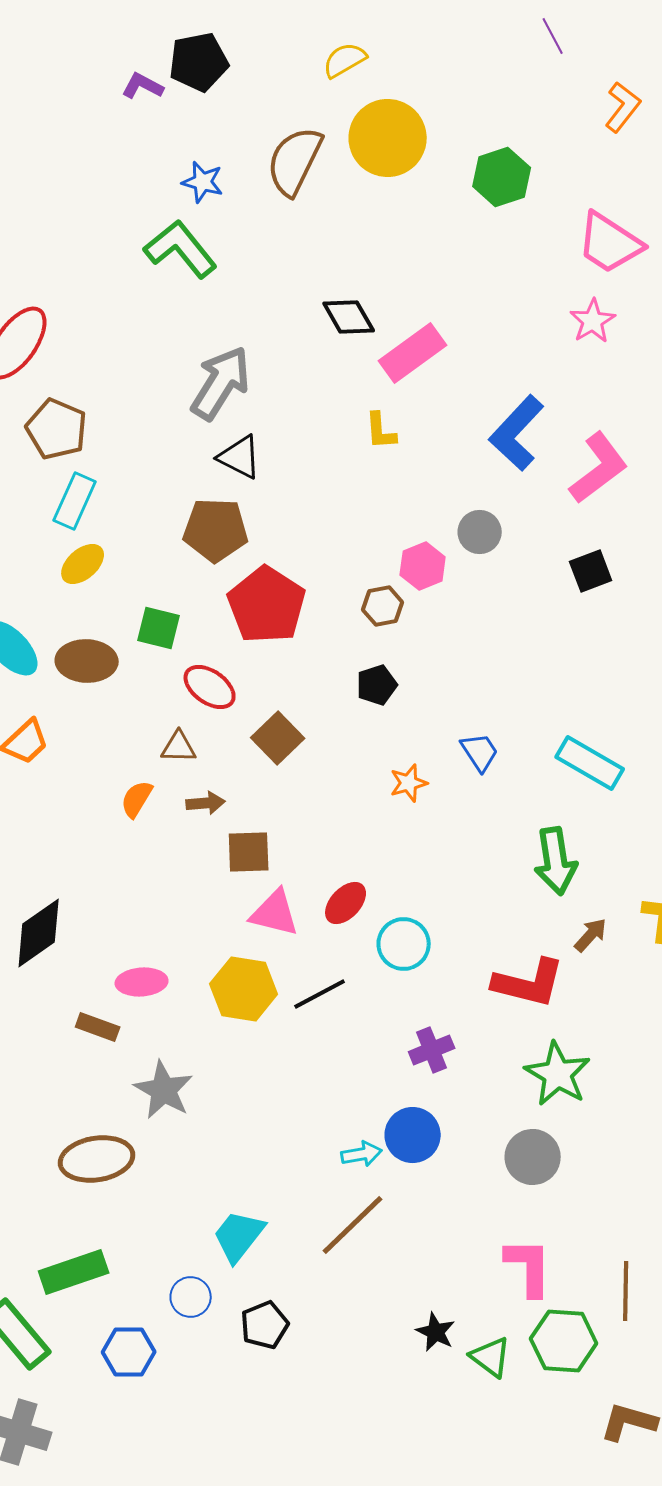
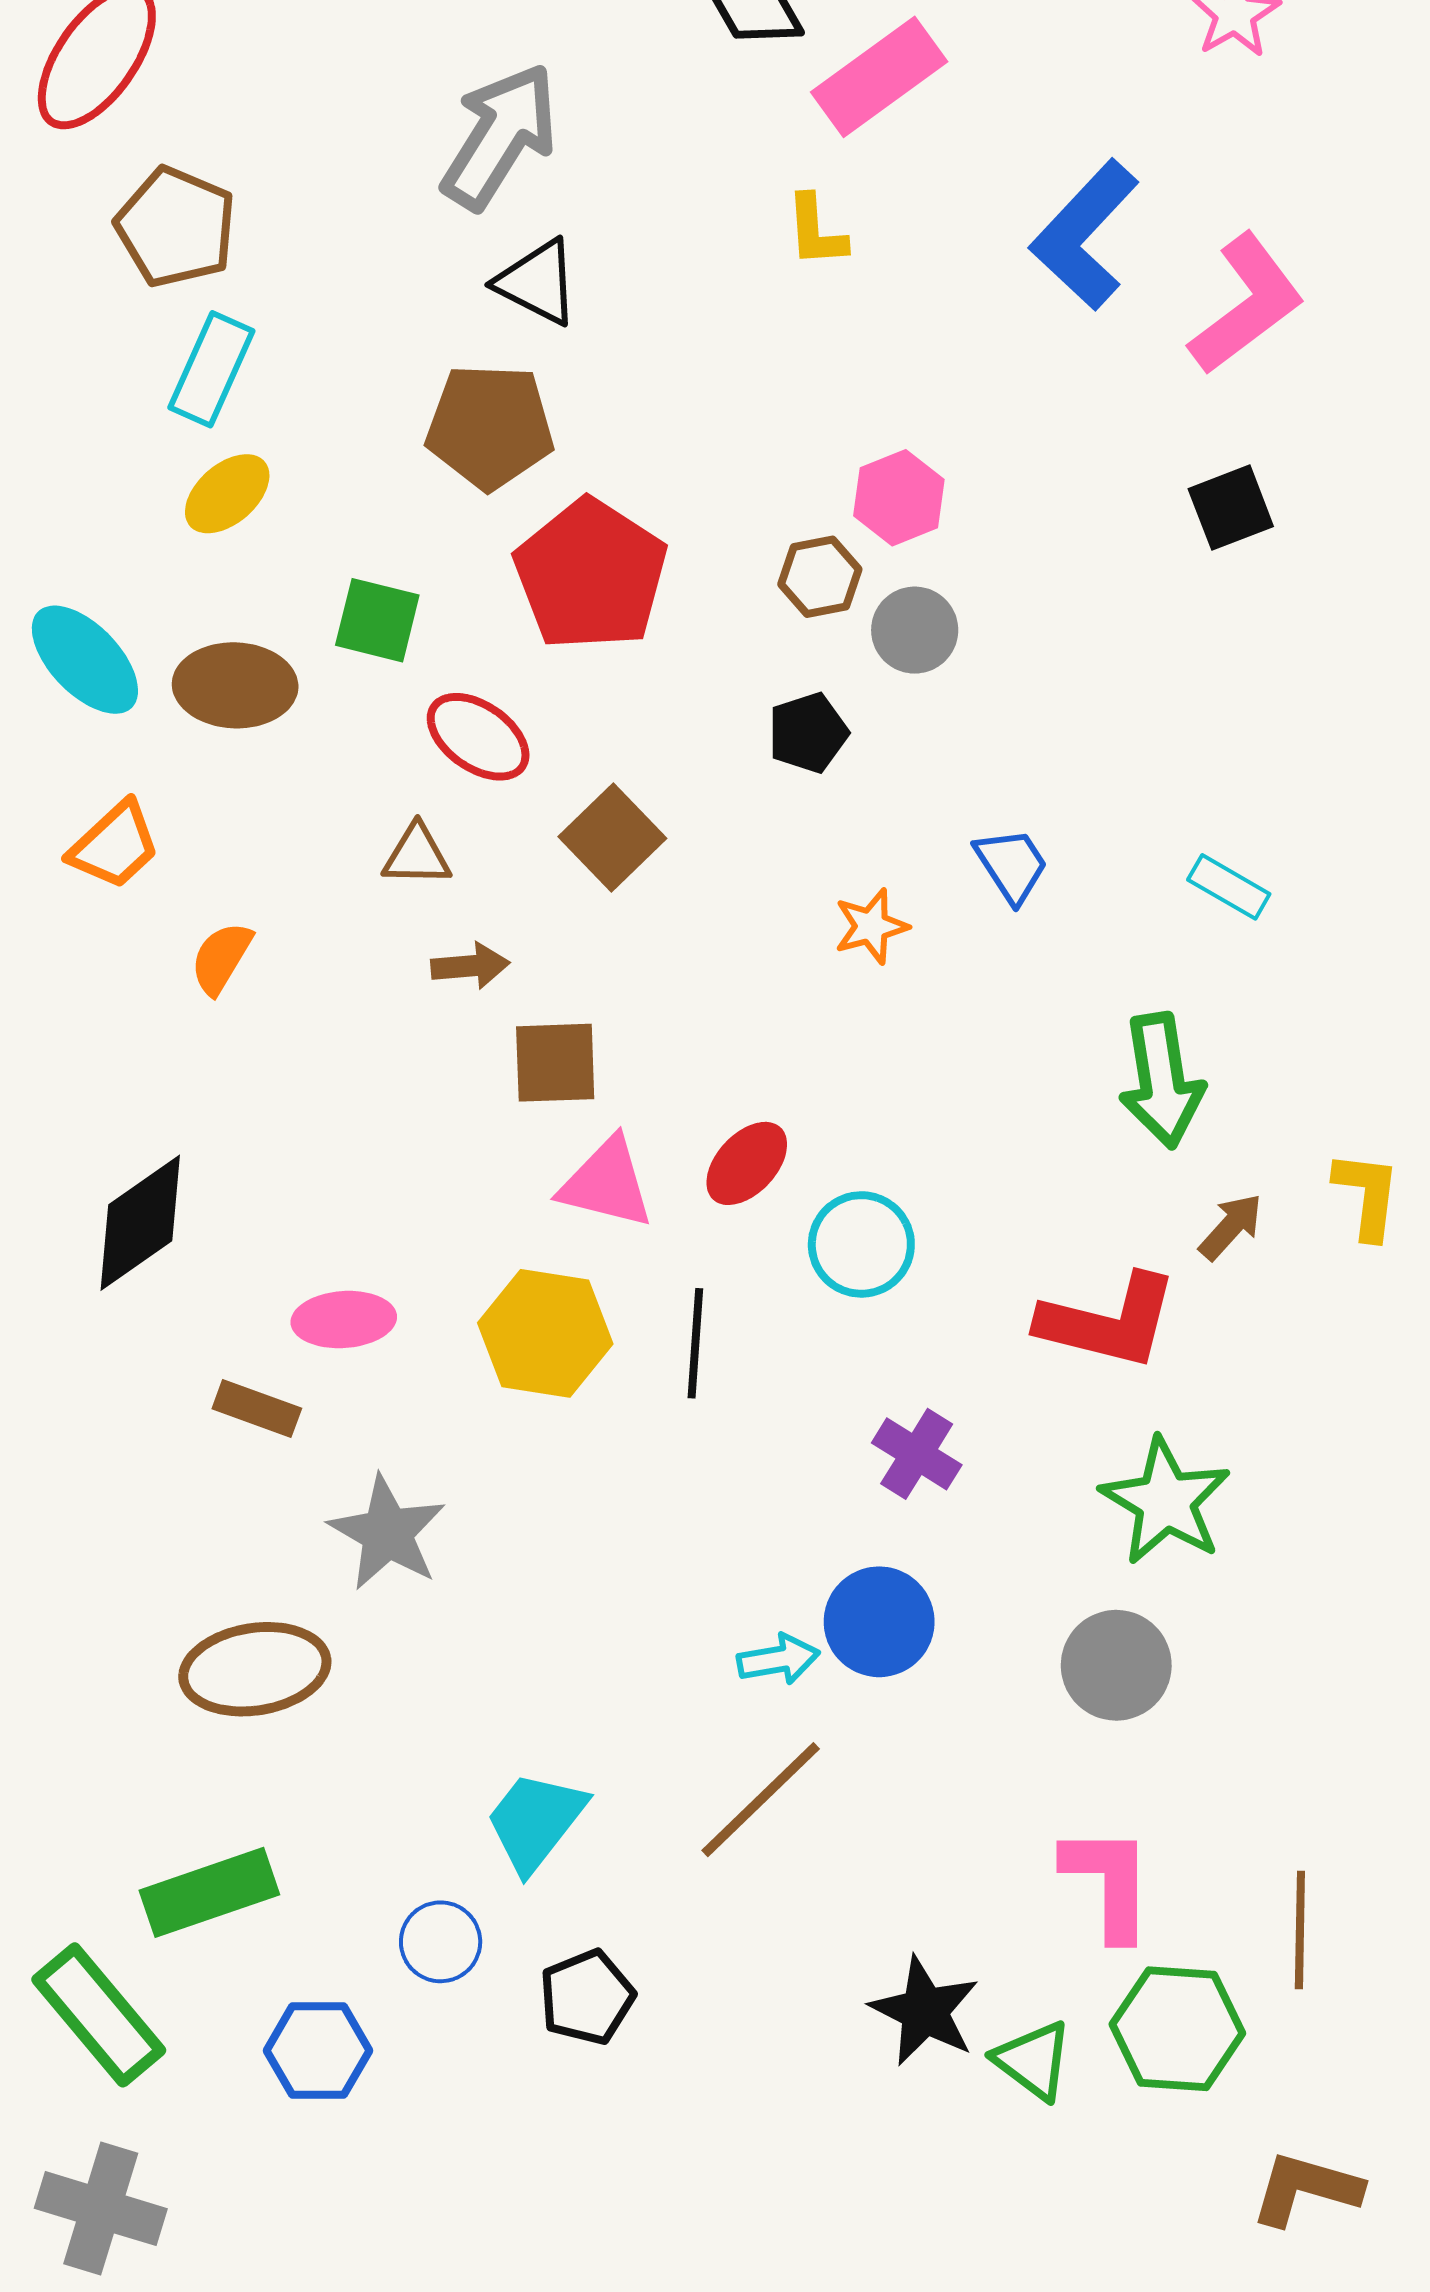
gray circle: (480, 532) -> (915, 630), moved
cyan rectangle: (590, 763) -> (1229, 887), size x0.6
orange semicircle: (137, 799) -> (221, 958), moved
black line: (320, 994) -> (695, 1343), turned -58
purple cross: (432, 1050) -> (917, 1454), turned -36
black star: (436, 1332) -> (925, 2011), size x1.4

